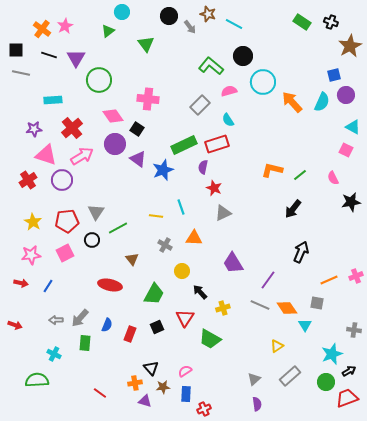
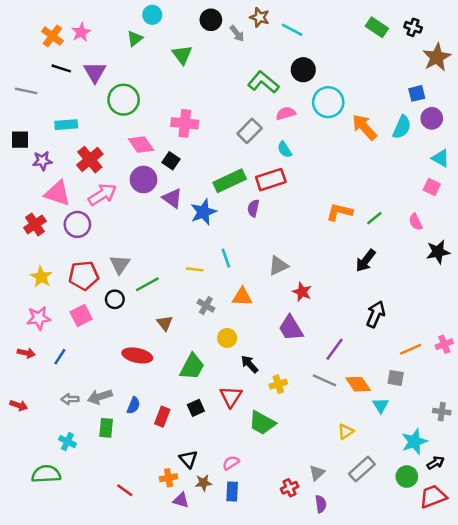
black square: (16, 50) -> (20, 140), moved
red star: (214, 188) -> (302, 292), moved
gray arrow: (80, 318) -> (100, 397), turned 30
red cross: (204, 409) -> (290, 488), moved

